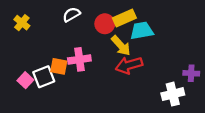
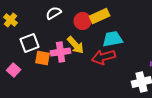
cyan trapezoid: (142, 31) -> (113, 39), moved
yellow arrow: (121, 46) -> (76, 45), moved
white square: (44, 77) -> (30, 43), moved

